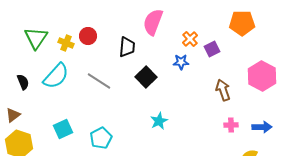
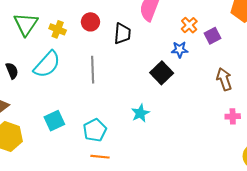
red circle: (88, 36) -> (90, 22), moved
black square: (146, 77) -> (162, 73), moved
gray line: (99, 81) -> (93, 70), turned 55
cyan star: (159, 121) -> (140, 113), moved

